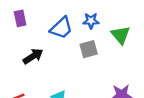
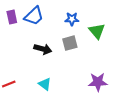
blue trapezoid: (61, 28) -> (34, 16), moved
black arrow: (33, 56) -> (43, 49), moved, turned 48

